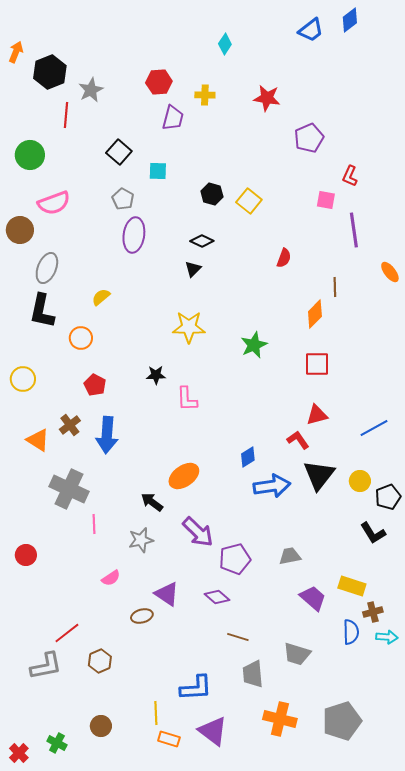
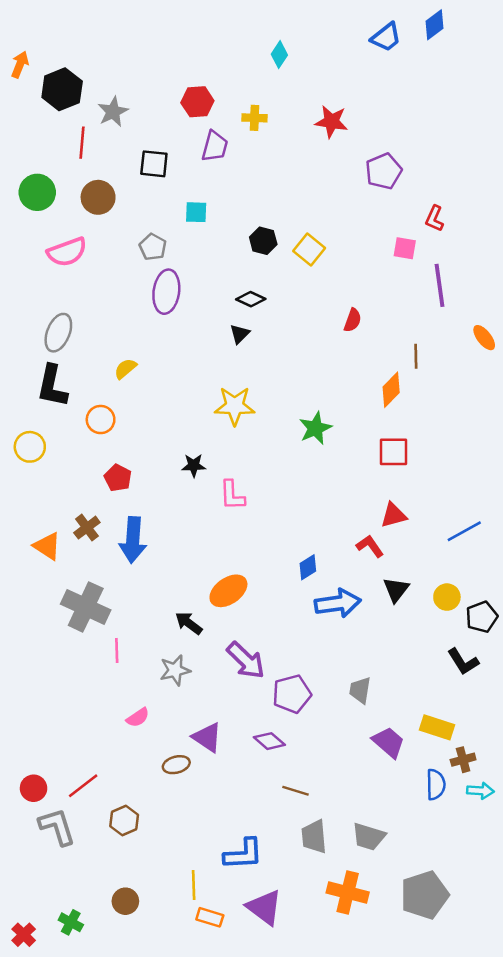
black square: (119, 152) -> (154, 164), moved, turned -35
brown circle: (20, 230) -> (98, 197), moved
yellow circle: (23, 379) -> (30, 447), moved
black triangle: (319, 475) -> (396, 590), size x0.7
red circle: (26, 555) -> (34, 788), moved
gray trapezoid: (290, 556) -> (360, 690), turned -70
gray trapezoid: (297, 654) -> (369, 837), moved
gray L-shape: (46, 666) -> (57, 827), turned -96

